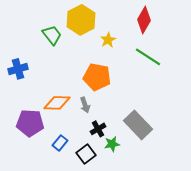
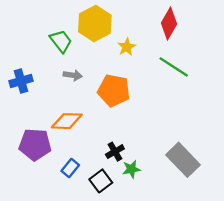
gray arrow: (85, 105) -> (73, 75), moved, turned -63
gray rectangle: (138, 125) -> (183, 160), moved

